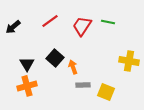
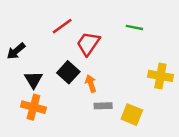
red trapezoid: (82, 26) -> (88, 44), moved
black arrow: (13, 27) -> (16, 51), moved
orange cross: (27, 86) -> (33, 107), turned 30

